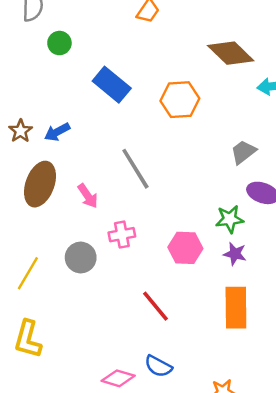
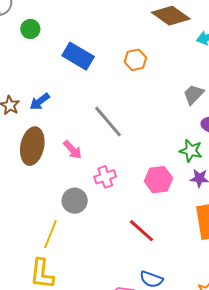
orange hexagon: (180, 100) -> (135, 60), size x0.7
green star: (230, 219) -> (191, 151), turned 30
yellow line: (28, 273) -> (51, 234), moved

